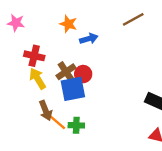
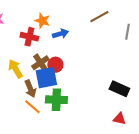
red cross: (34, 56) -> (29, 37), moved
brown arrow: (46, 110) -> (30, 89), moved
green cross: (76, 125) -> (56, 100), moved, size x1.5

